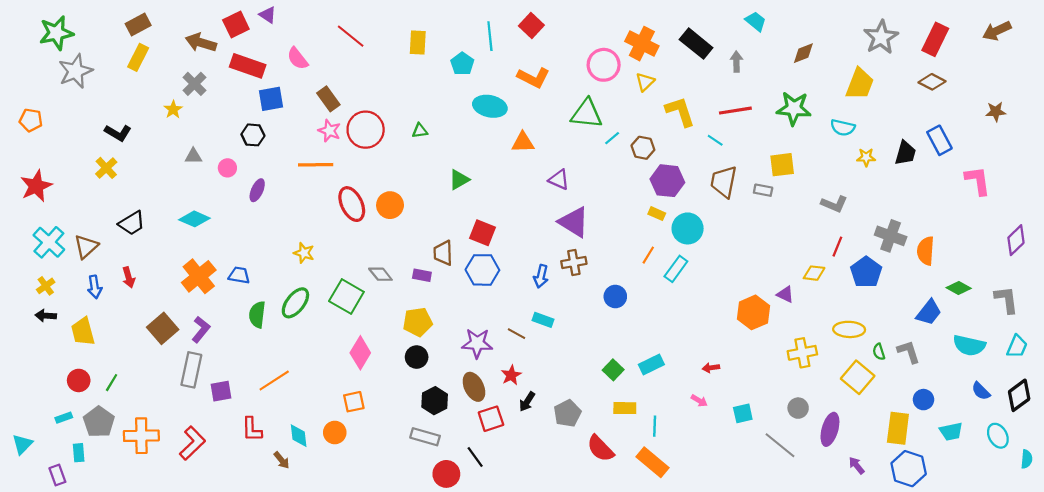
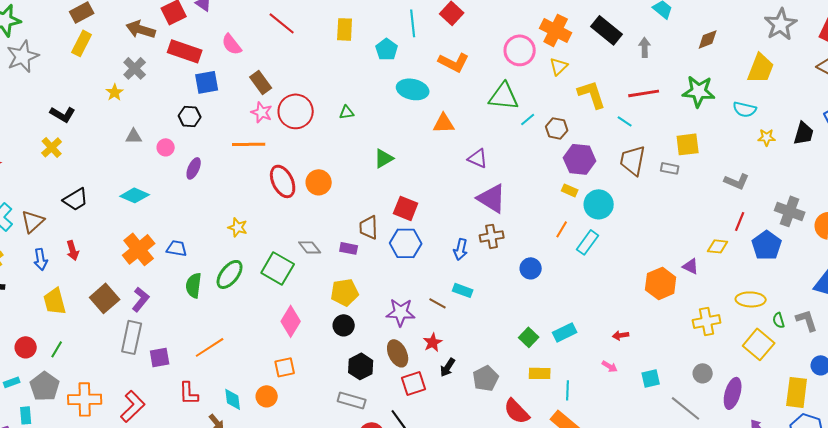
yellow trapezoid: (83, 332) -> (55, 301), moved

